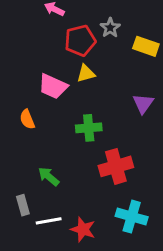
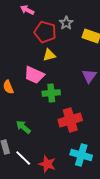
red pentagon: (80, 41) -> (45, 32), turned 30
pink trapezoid: (53, 86) -> (34, 75), moved
white line: (49, 221) -> (23, 158), turned 54

